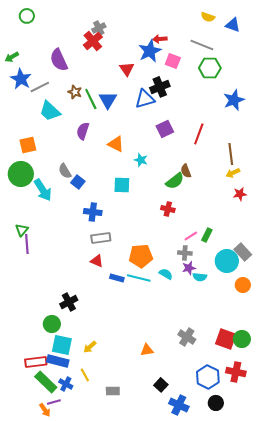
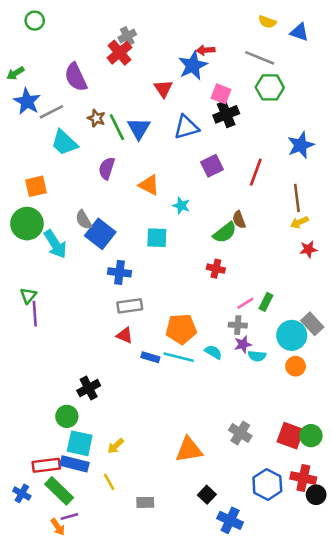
pink square: (173, 61) -> (221, 94), moved
black cross: (160, 87) -> (226, 114), moved
blue star: (234, 100) -> (301, 145), moved
blue square: (78, 182) -> (100, 234), size x1.6
orange circle: (243, 285) -> (296, 366), moved
orange triangle: (147, 350) -> (189, 450), size x1.6
blue cross: (66, 384) -> (22, 493), moved
black circle: (216, 403) -> (316, 495), moved

